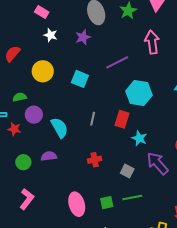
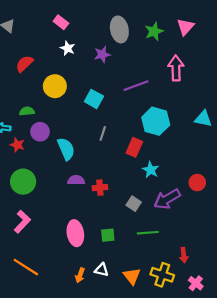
gray line: (93, 119) -> (103, 133), moved
purple semicircle: (49, 156) -> (76, 180), moved
green circle: (23, 162) -> (23, 182), size x1.5
purple arrow: (157, 163) -> (167, 199), turned -85
green line: (132, 198) -> (148, 233), moved

